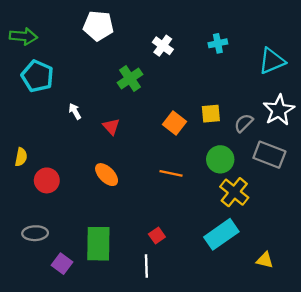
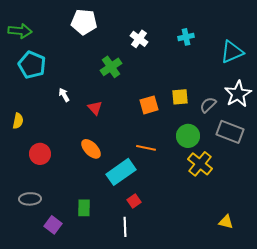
orange square: (175, 123) -> (149, 105), turned 36
yellow semicircle: (21, 157) -> (18, 121), moved
cyan rectangle: (221, 234) -> (121, 172), moved
green rectangle: (98, 244) -> (84, 208), size x0.6

